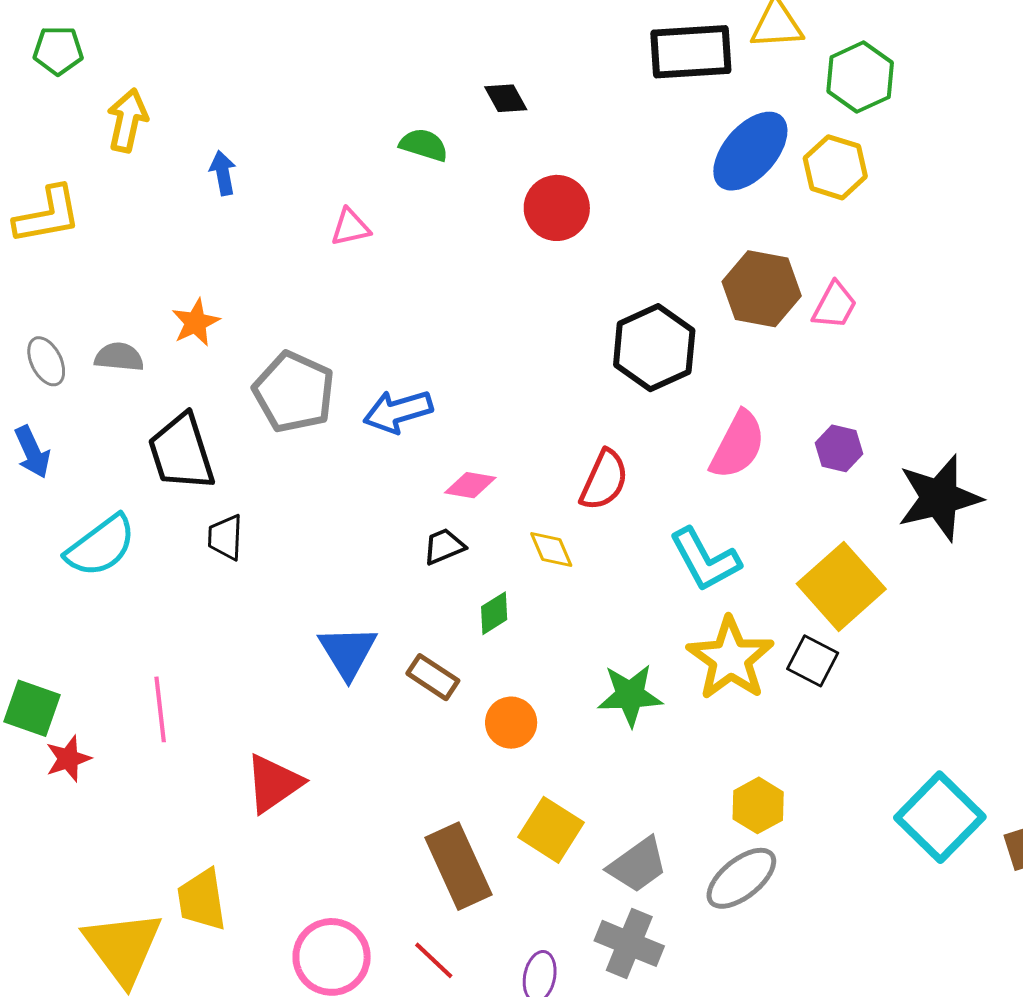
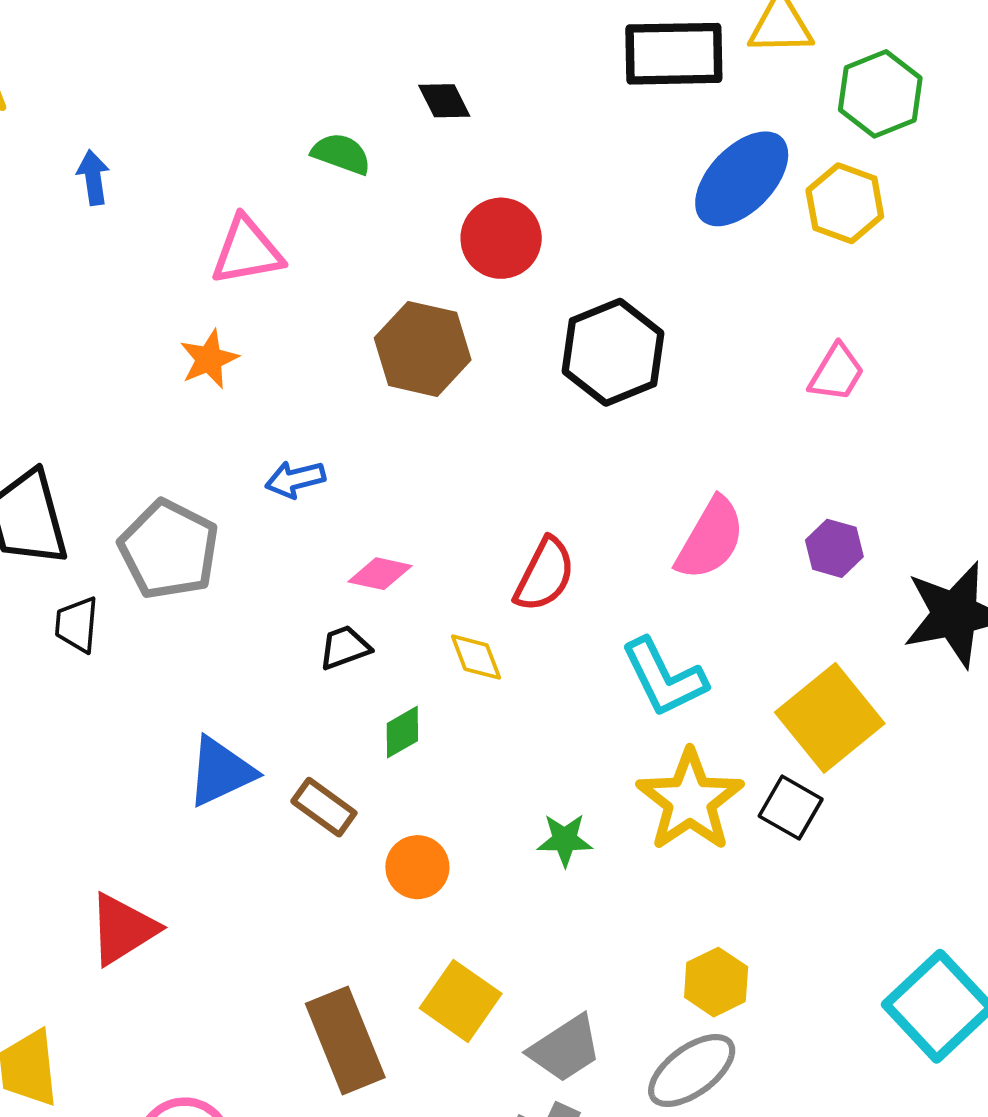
pink triangle: (350, 227) -> (247, 251), size x1.5
brown hexagon: (762, 289) -> (423, 349), moved
orange star: (196, 322) -> (209, 359), moved
black hexagon: (654, 348) -> (613, 352), moved
gray pentagon: (294, 392) -> (169, 550), moved
blue arrow: (398, 411) -> (295, 479), size x0.7
blue triangle: (348, 652) -> (221, 772), turned 34
green star: (630, 695) -> (565, 840), size x0.7

